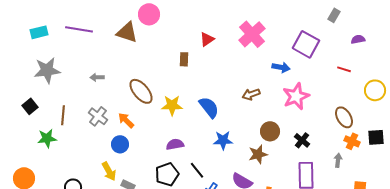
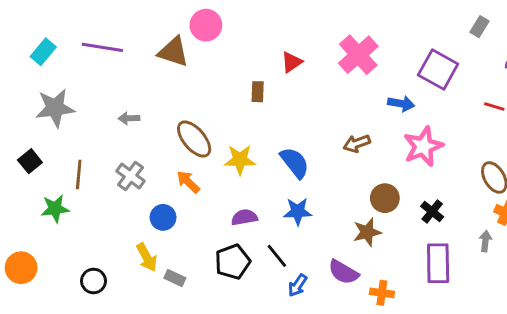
cyan rectangle: (39, 32) -> (43, 52), turned -36
orange arrow: (126, 120) -> (188, 182), moved
blue star: (223, 140) -> (298, 211), moved

